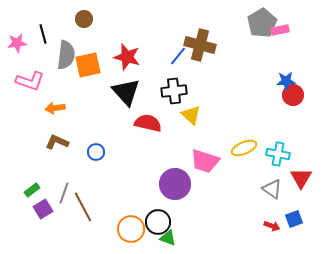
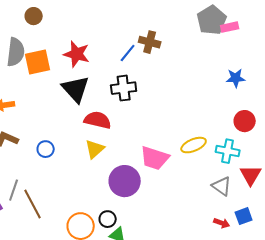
brown cross: (200, 45) -> (150, 42), size x0.7
red circle: (293, 95) -> (245, 121), moved
yellow triangle: (191, 115) -> (95, 149), moved, turned 35
black circle: (158, 222) -> (108, 219), size x0.7

